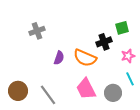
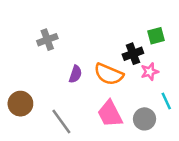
pink star: (128, 56) -> (150, 72), moved
brown circle: (18, 91) -> (20, 104), moved

